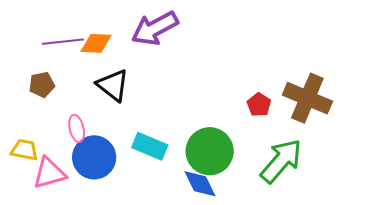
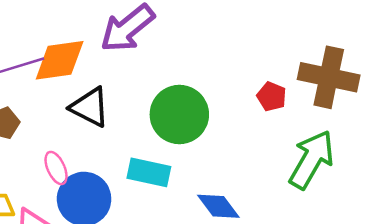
orange diamond: (96, 43) -> (60, 60), size x1.4
green circle: (210, 151) -> (179, 115), moved

